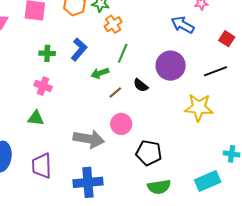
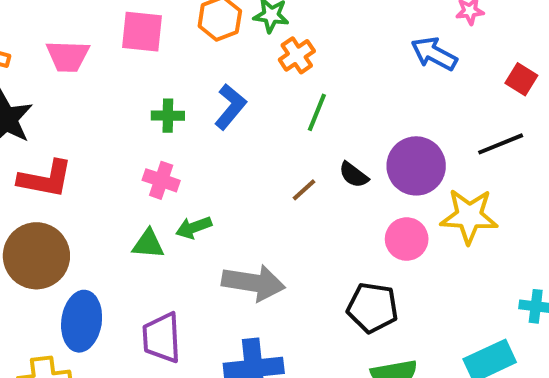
purple circle: (171, 66) -> (416, 166), moved
green arrow: (100, 73) -> (194, 227), moved
pink circle: (121, 124) -> (407, 239), moved

